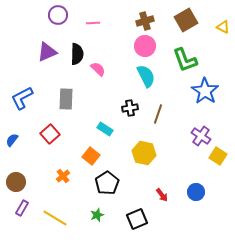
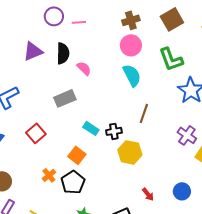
purple circle: (58, 15) -> (54, 16), moved
gray rectangle: (66, 99) -> (65, 98), moved, turned 65
black cross: (130, 108) -> (114, 131), moved
black pentagon: (107, 183) -> (73, 182), moved

